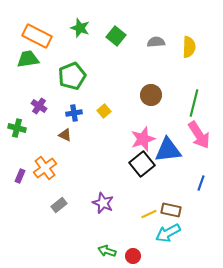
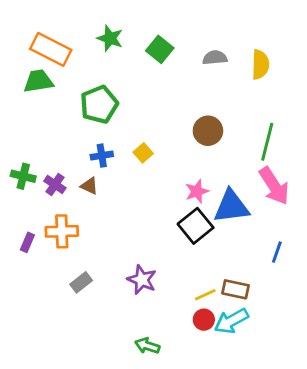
purple cross: (39, 106) -> (55, 184), moved
pink star: (143, 139) -> (197, 191), size x0.7
orange cross: (45, 168) -> (62, 231), turned 35
red circle: (133, 256) -> (204, 320), moved

